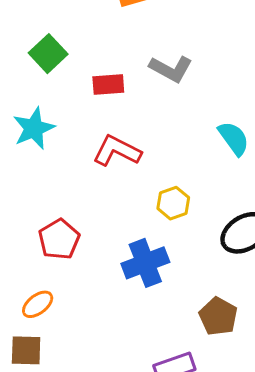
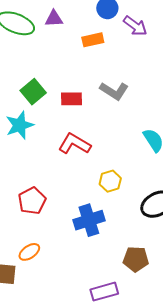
green square: (48, 54) -> (33, 92), moved
orange ellipse: (38, 304) -> (29, 252), moved
brown pentagon: (218, 316) -> (136, 259), turned -30

